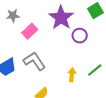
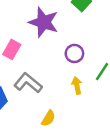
purple circle: (80, 36) -> (74, 53), moved

